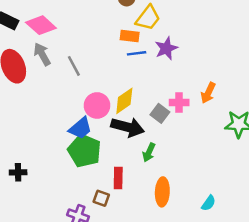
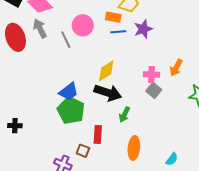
pink circle: (97, 105) -> (83, 25), moved
gray square: (160, 113) -> (154, 90), moved

